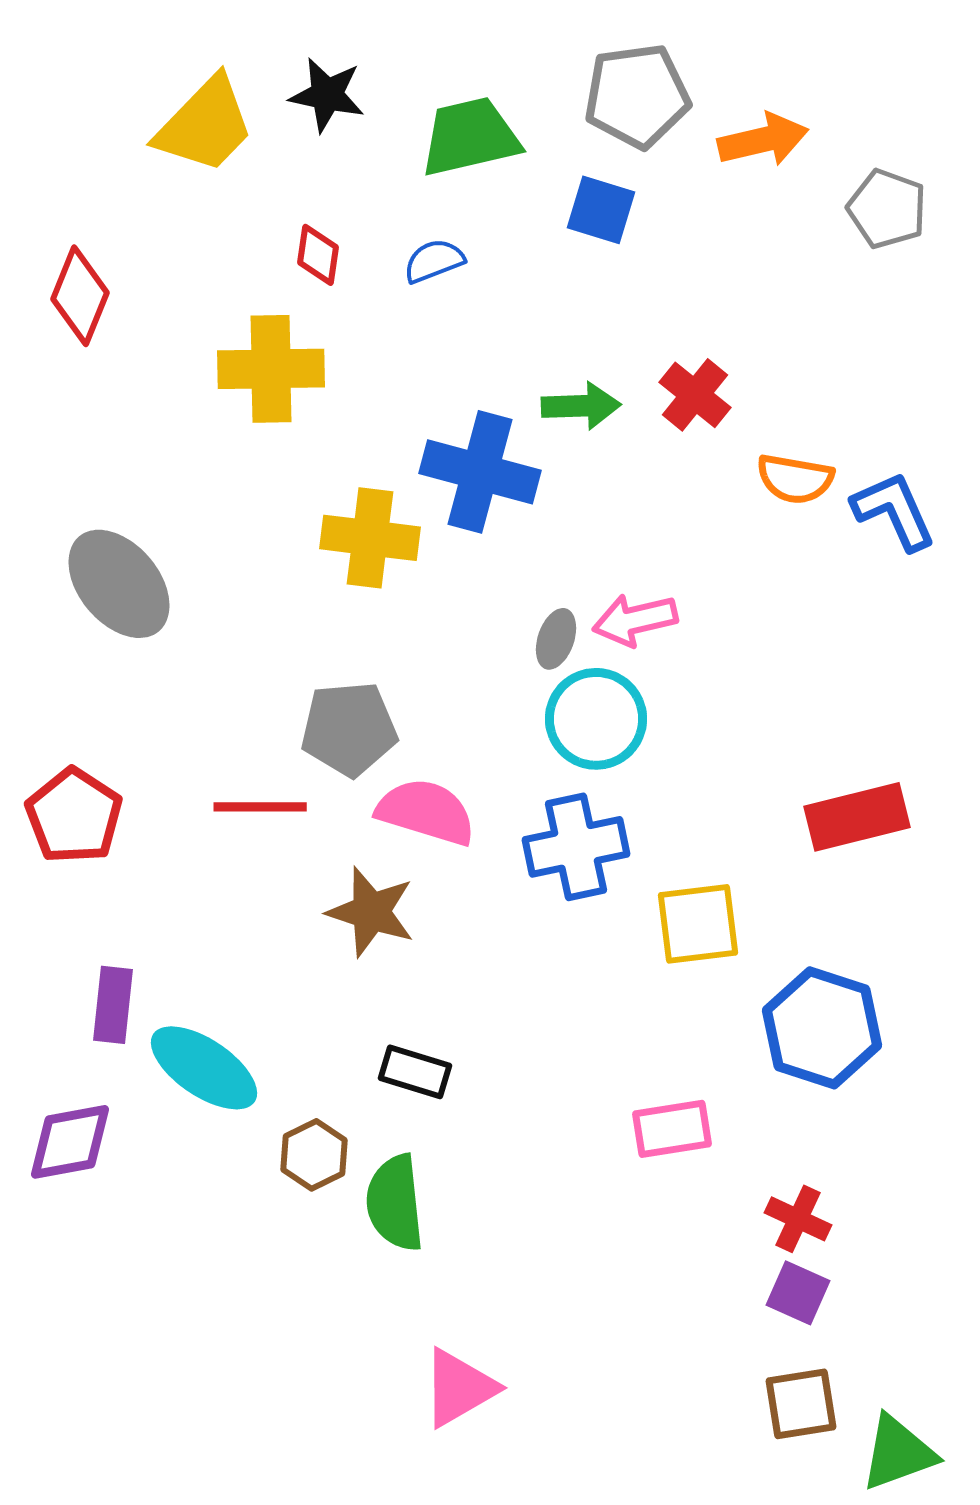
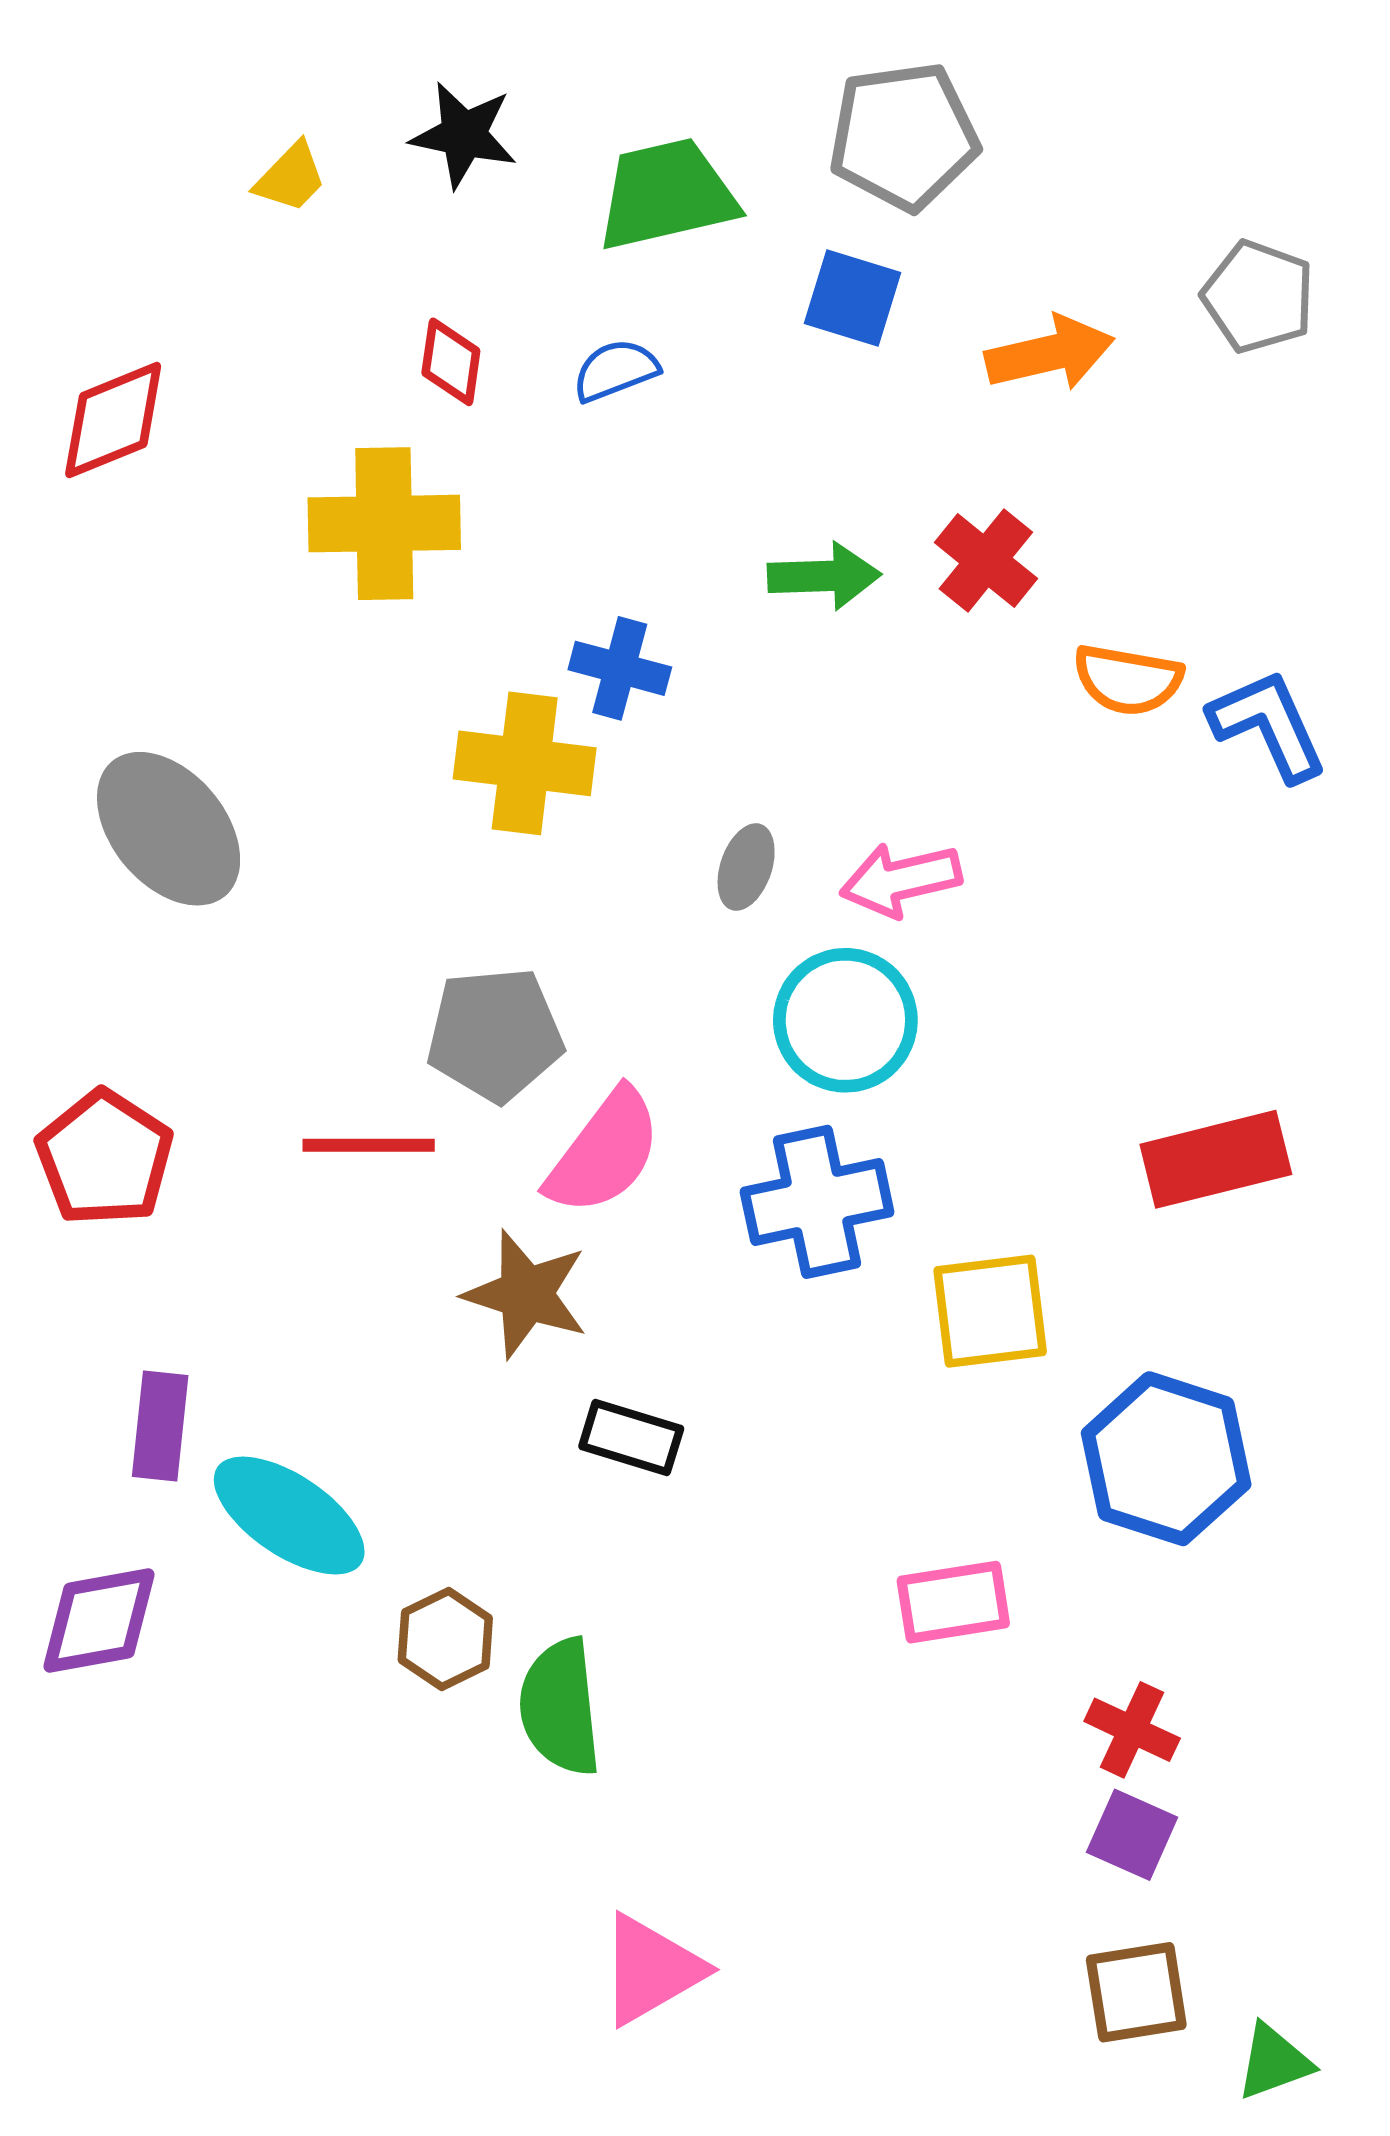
yellow trapezoid: (205, 125) -> (291, 177), size x0.5
orange arrow: (763, 140) -> (1050, 353), moved
red diamond: (80, 296) -> (113, 420), turned 46
blue cross: (480, 472) -> (620, 668), moved, size x0.6
gray ellipse: (556, 639) -> (746, 867), moved
pink semicircle: (426, 812) -> (604, 1152), turned 110
black rectangle: (415, 1072) -> (631, 1437), moved
green triangle: (898, 1453) -> (1274, 2062), size x0.7

